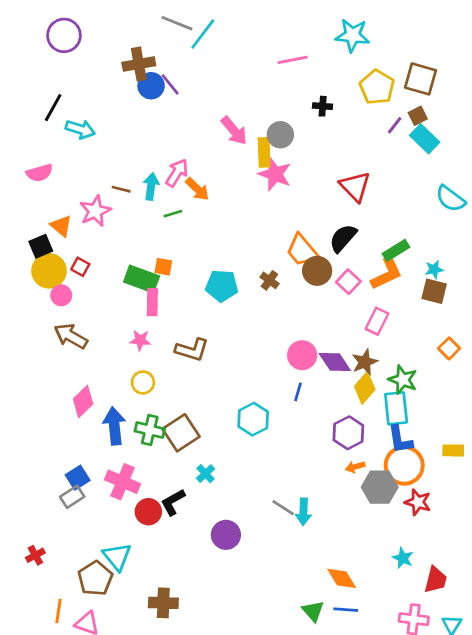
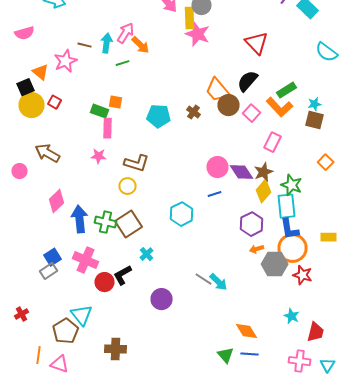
orange L-shape: (387, 274) -> (280, 107), turned 72
green rectangle: (142, 279) -> (100, 111), size x0.7
pink circle: (61, 295) -> (20, 171), moved
yellow circle: (143, 382) -> (128, 186), moved
blue line: (298, 392) -> (214, 194), turned 56
cyan arrow: (303, 512) -> (218, 282), turned -48

